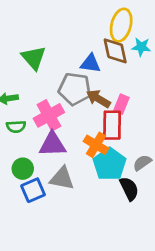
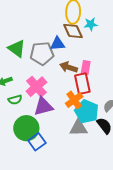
gray pentagon: (75, 89) -> (42, 53), moved
orange cross: (96, 145) -> (74, 100), turned 36
green circle: (23, 169) -> (26, 128), size x1.6
gray triangle: (62, 178) -> (78, 128), moved

